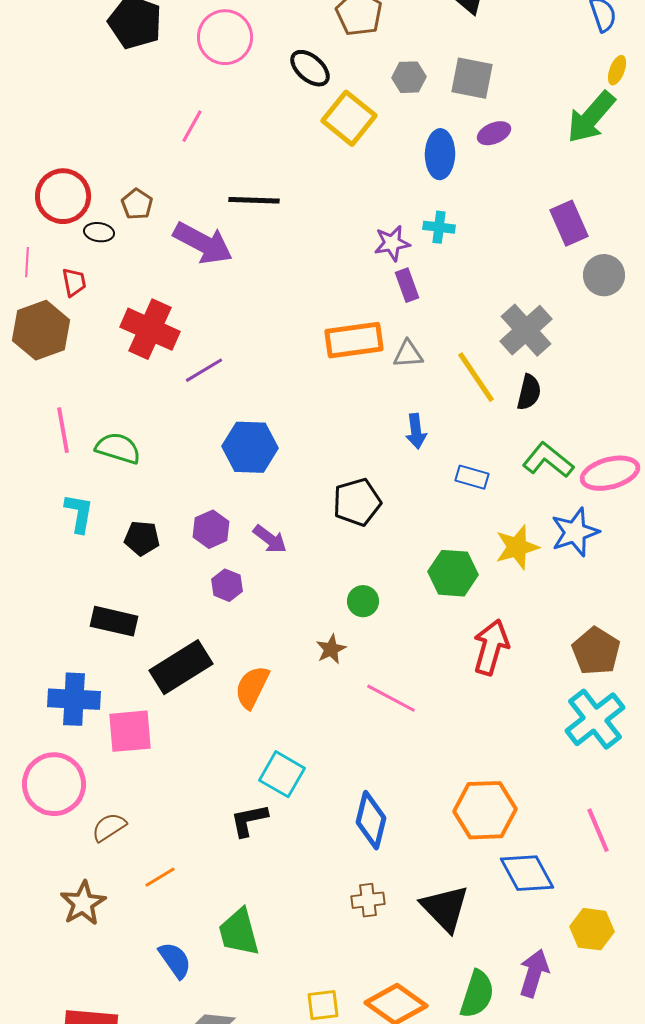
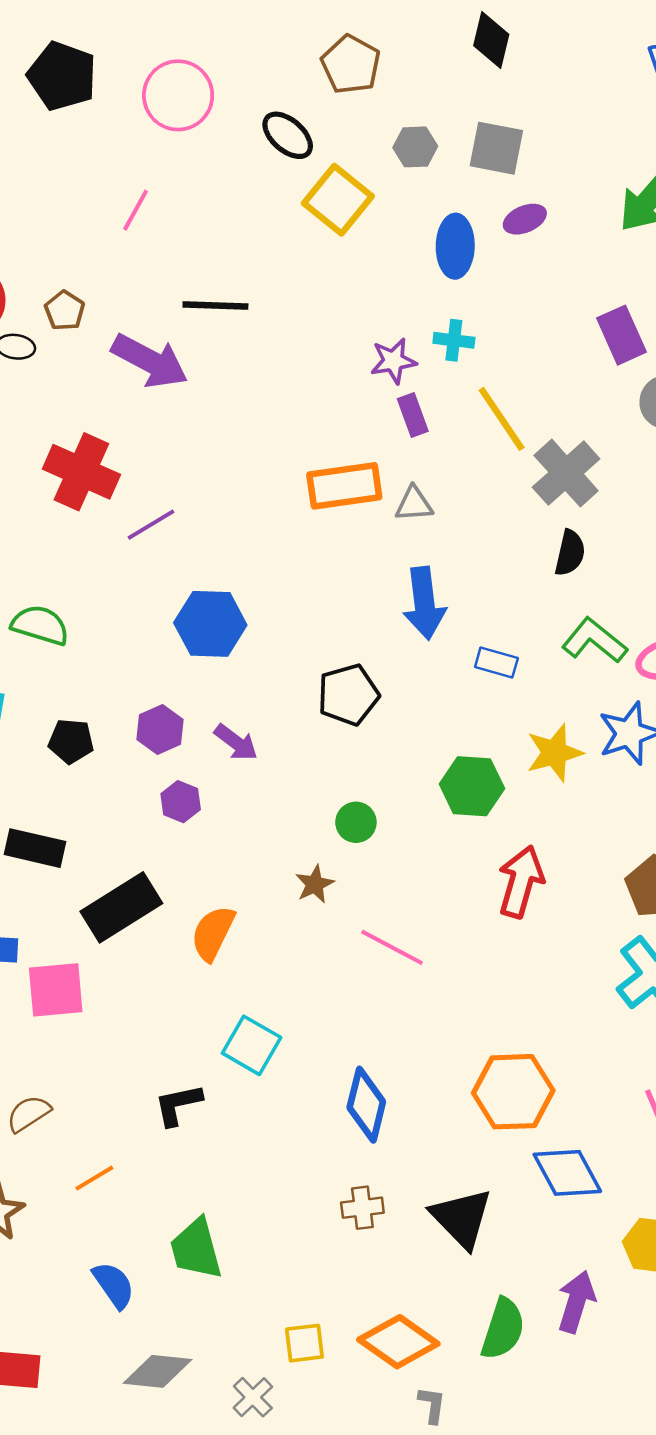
yellow line: (476, 377) -> (502, 419), moved
blue arrow: (416, 431) -> (424, 603), size x1.6
black L-shape: (249, 820) -> (178, 1105), moved

